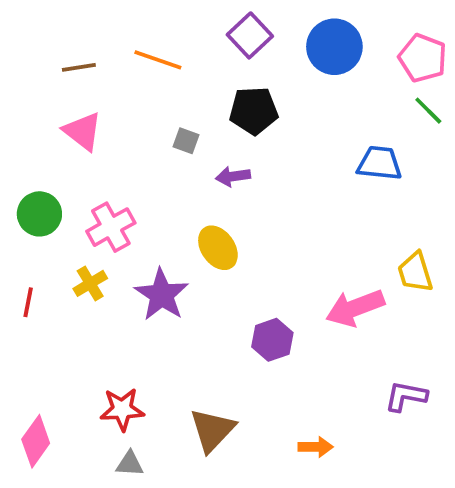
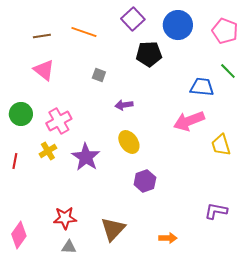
black pentagon: (254, 111) -> (149, 54), moved
green line: (428, 111) -> (228, 71), moved
purple arrow: (233, 176) -> (124, 105), moved
yellow ellipse: (218, 248) -> (129, 142), moved
pink arrow: (355, 308) -> (189, 121), moved

